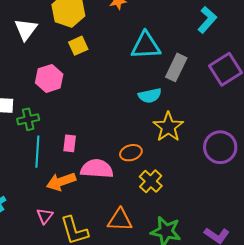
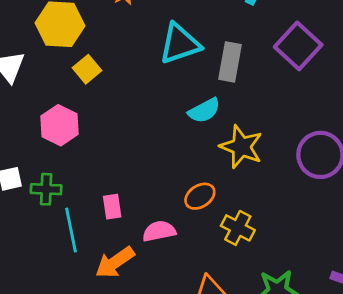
green cross: (28, 119) -> (46, 189), turned 30
pink semicircle: (97, 169) -> (159, 231), size x0.7

